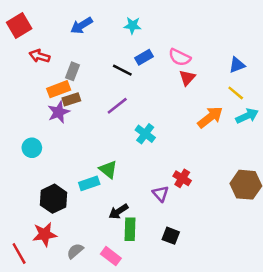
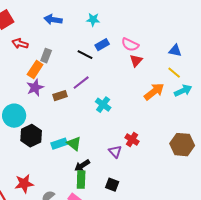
blue arrow: (82, 25) -> (53, 20), turned 42
blue triangle: (237, 65) -> (175, 51), turned 32
orange rectangle: (59, 89) -> (35, 70), turned -36
brown rectangle: (71, 99) -> (60, 96), moved
cyan circle: (32, 148) -> (14, 116), size x1.5
green triangle: (108, 169) -> (74, 144), moved
black hexagon: (54, 199) -> (31, 136), moved
green rectangle: (130, 229) -> (81, 180), moved
black square: (171, 236) -> (112, 185), moved

